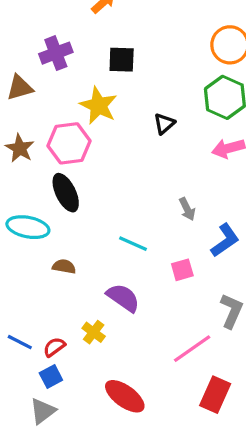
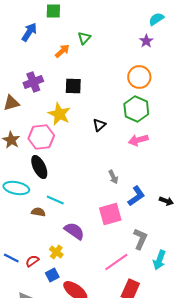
cyan line: (133, 244) -> (55, 200), moved
pink square: (182, 270) -> (110, 214), size x1.6
blue square: (51, 377) -> (52, 275), moved

